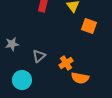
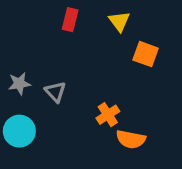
gray triangle: (39, 56) -> (55, 92), moved, turned -32
cyan circle: (22, 80) -> (19, 131), moved

